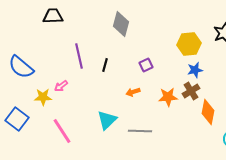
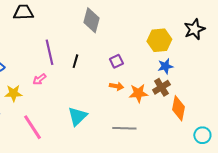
pink arrow: (61, 86) -> (39, 79), moved
orange arrow: (133, 92) -> (116, 86), moved, turned -152
gray line: (140, 131) -> (124, 128), moved

